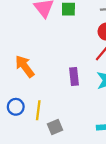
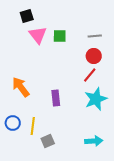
purple rectangle: (74, 76) -> (56, 98), moved

